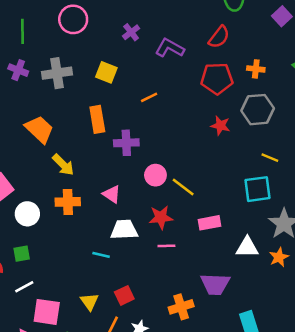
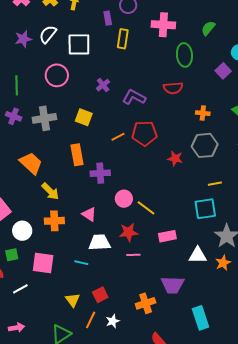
red semicircle: (219, 37) -> (173, 88), turned 48
red pentagon: (217, 78) -> (144, 133), moved
yellow line: (270, 158) -> (215, 184), turned -32
green square: (22, 254) -> (12, 255), moved
pink square: (47, 312) -> (43, 263), moved

